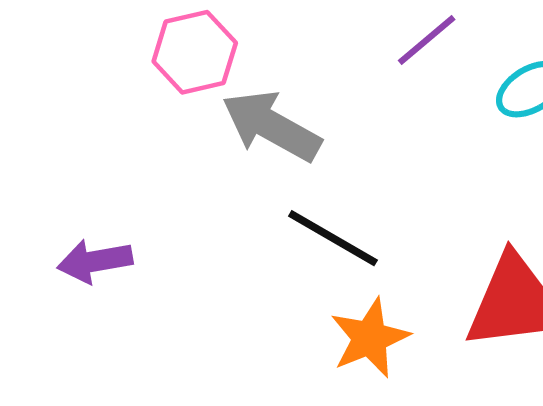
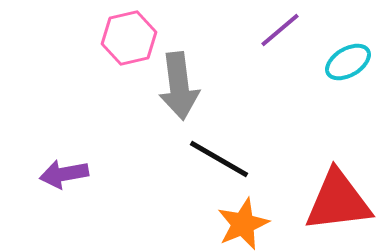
gray arrow: (271, 126) -> (179, 86), turned -126

